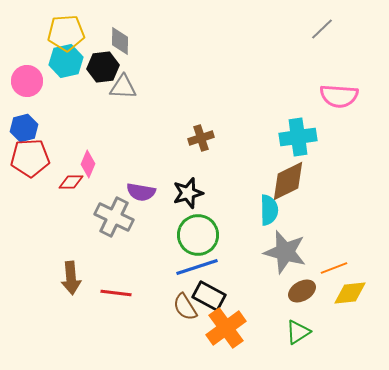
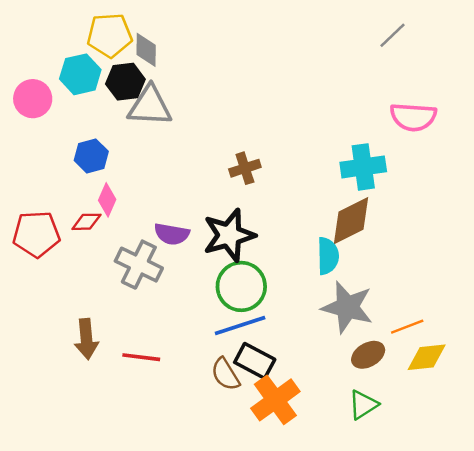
yellow pentagon: (66, 33) -> (110, 35), moved
gray triangle: (123, 87) -> (150, 106), size x1.4
blue hexagon: (24, 128) -> (91, 156), moved
red pentagon: (30, 158) -> (36, 234), moved
black star: (188, 193) -> (229, 235), size x1.4

